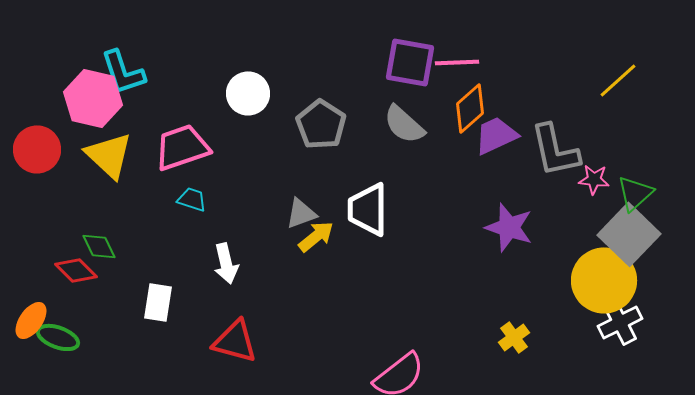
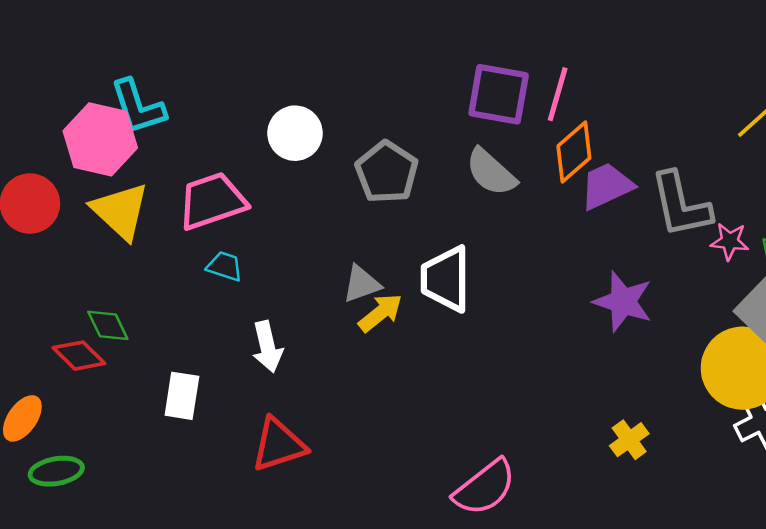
pink line: (457, 62) -> (558, 94), turned -72
green ellipse: (58, 337) -> (56, 471), moved, turned -30
red triangle: (235, 341) -> (279, 445), turned -33

